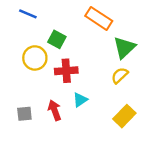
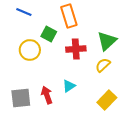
orange rectangle: (99, 18) -> (69, 16), moved, turned 40
red cross: (66, 71) -> (76, 49), moved
gray square: (24, 114) -> (21, 98), size x1.5

